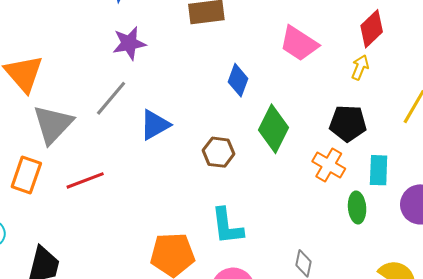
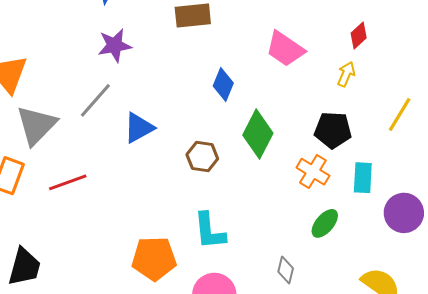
red diamond: (372, 29) -> (359, 35), size x0.7
green ellipse: (357, 207) -> (325, 223), moved, turned 44

